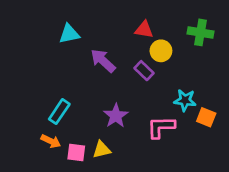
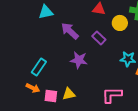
yellow circle: (161, 51) -> (120, 23), moved
purple star: (116, 116) -> (79, 60), moved, turned -30
pink L-shape: (161, 127) -> (112, 95), moved

